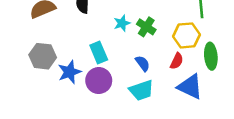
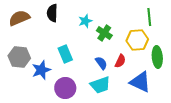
cyan star: (122, 23) -> (85, 21), moved
red semicircle: (177, 61) -> (120, 61), moved
purple circle: (99, 81) -> (65, 88), moved

